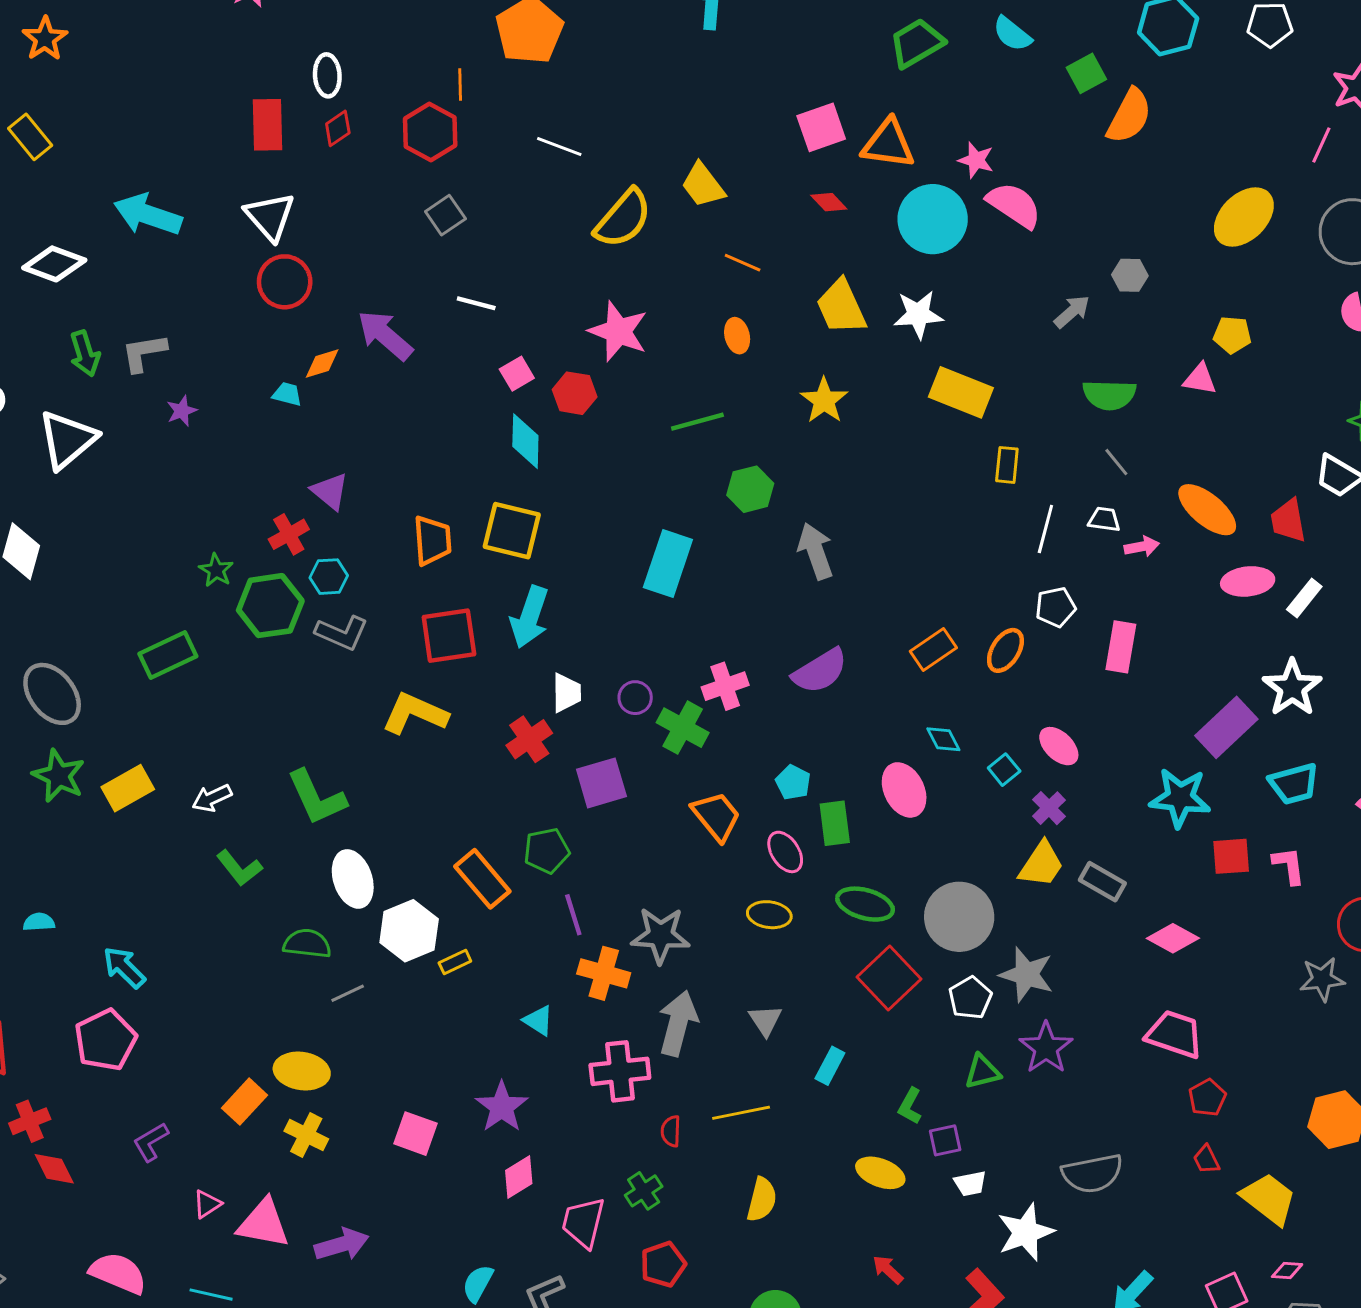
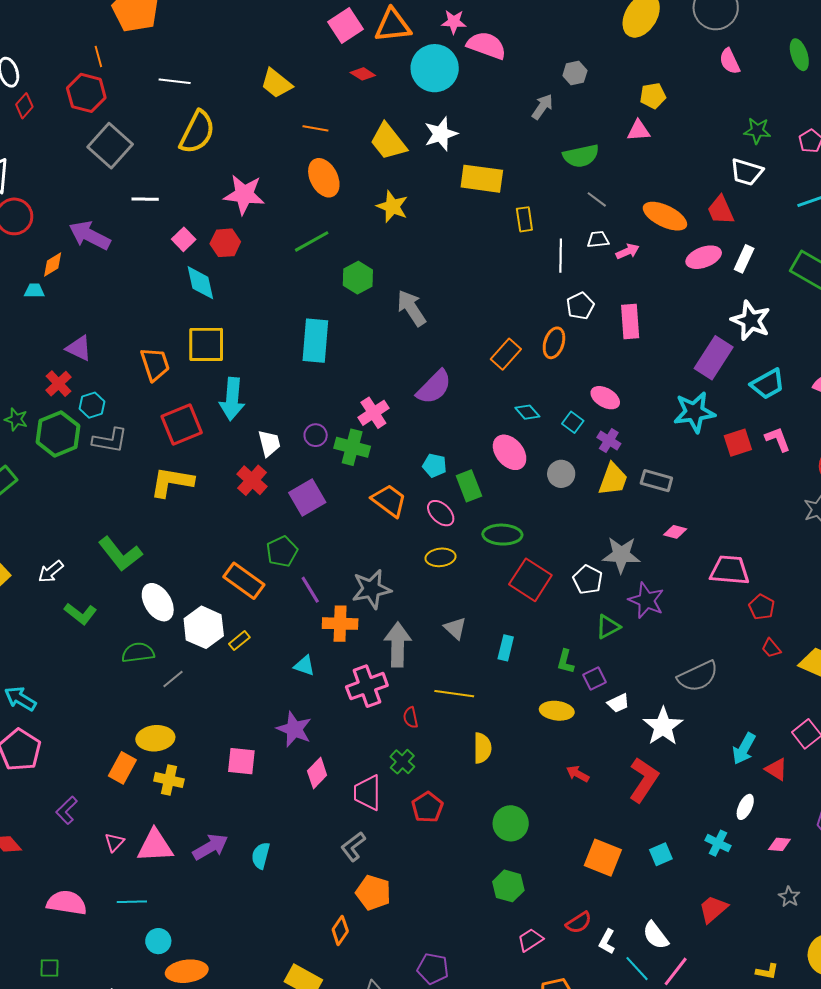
gray square: (445, 215) -> (110, 146), size x1.6
yellow semicircle: (623, 219) -> (197, 132), moved
orange ellipse: (737, 336) -> (324, 178), size x1.6
gray circle: (959, 917) -> (561, 474), moved, size x0.6
pink diamond: (1173, 938) -> (675, 532), moved, size x0.7
yellow line: (741, 1113) -> (454, 694), turned 33
cyan semicircle: (478, 1283) -> (261, 856), moved

